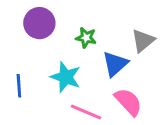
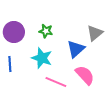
purple circle: (39, 23) -> (14, 32), moved
green star: (86, 38) -> (46, 31), moved

